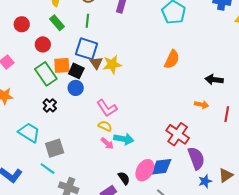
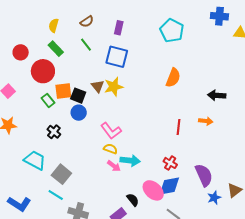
green line: (87, 21) -> (86, 45), turned -40
red circle: (43, 44) -> (43, 71), size x1.5
blue square: (87, 49) -> (117, 57), moved
green rectangle: (46, 74) -> (48, 100), size x0.6
red line: (227, 114) -> (178, 127), moved
red cross: (178, 134) -> (170, 163), moved, size x0.6
gray square: (55, 148) -> (61, 174), turned -30
pink ellipse: (145, 170) -> (153, 190), turned -75

